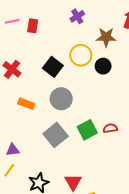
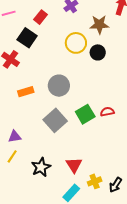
red rectangle: (33, 26) -> (41, 17), moved, turned 32
black square: (53, 67) -> (27, 38), moved
orange rectangle: (26, 104) -> (26, 92), turned -35

